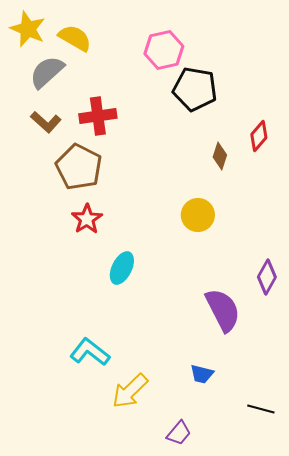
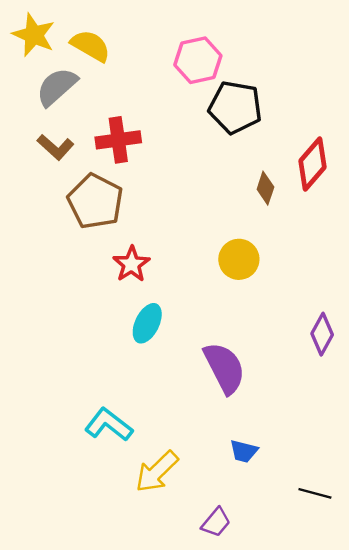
red diamond: (259, 136) -> (312, 164), size x1.4
red star: (87, 219) -> (132, 264), moved
purple semicircle: (223, 310) -> (224, 368), moved

